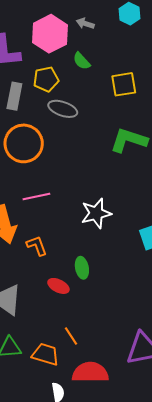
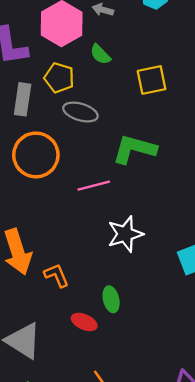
yellow pentagon: (46, 79) -> (59, 78), turned 30
green L-shape: (129, 140) -> (134, 149), moved
pink line: (36, 197) -> (94, 186), moved

